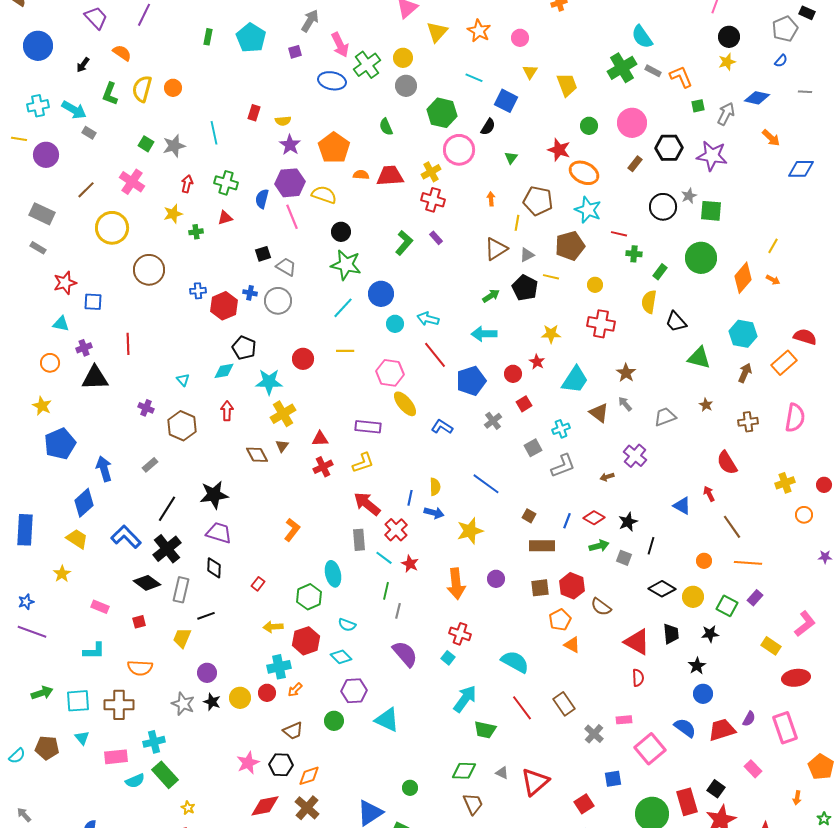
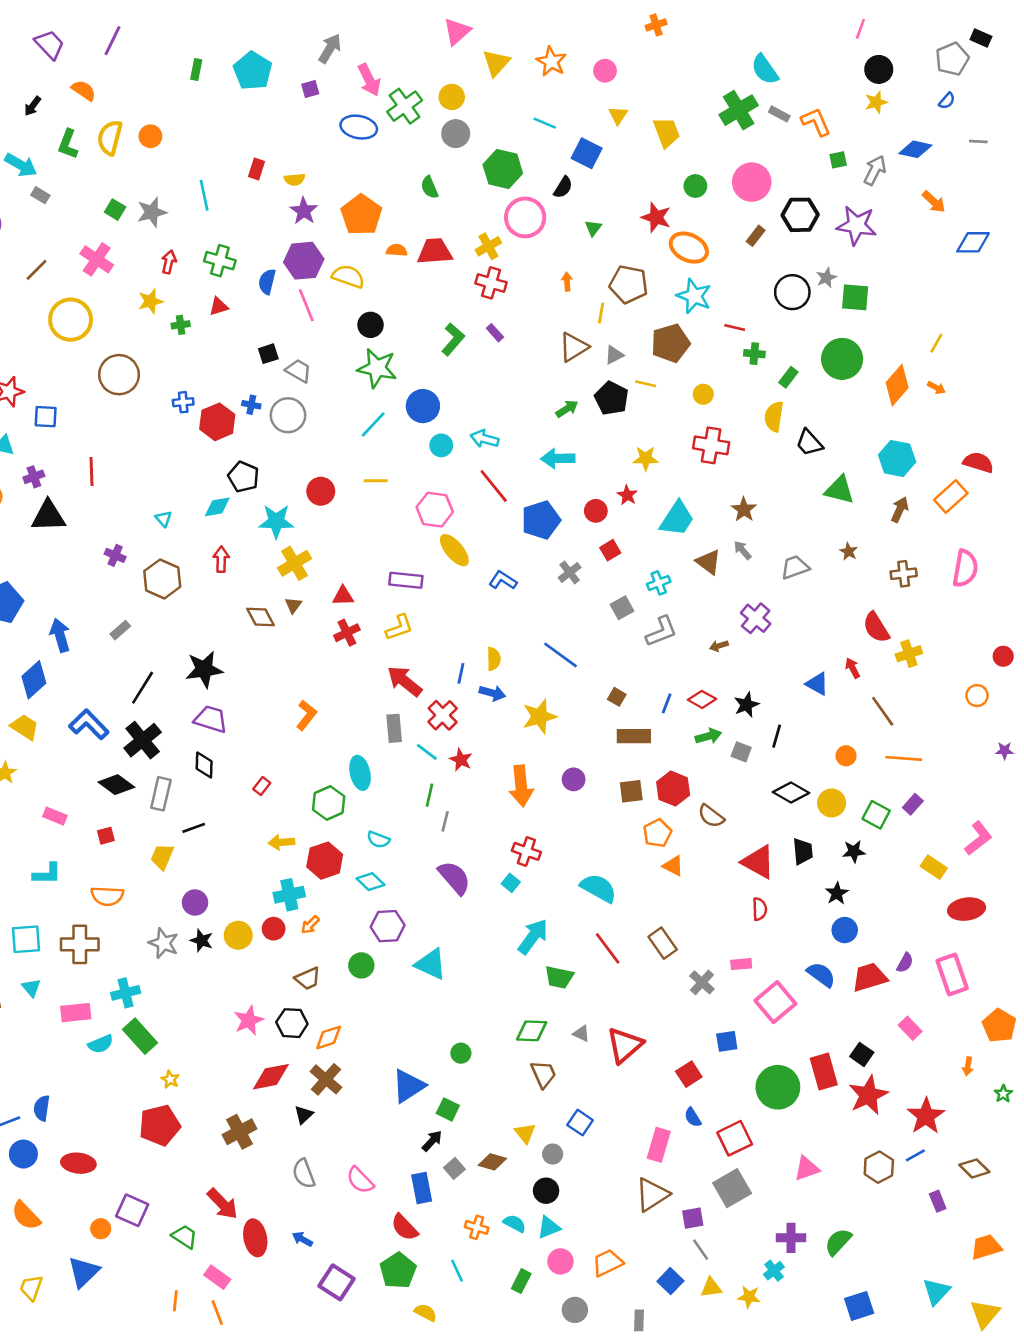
yellow cross: (785, 483) -> (909, 654), moved

